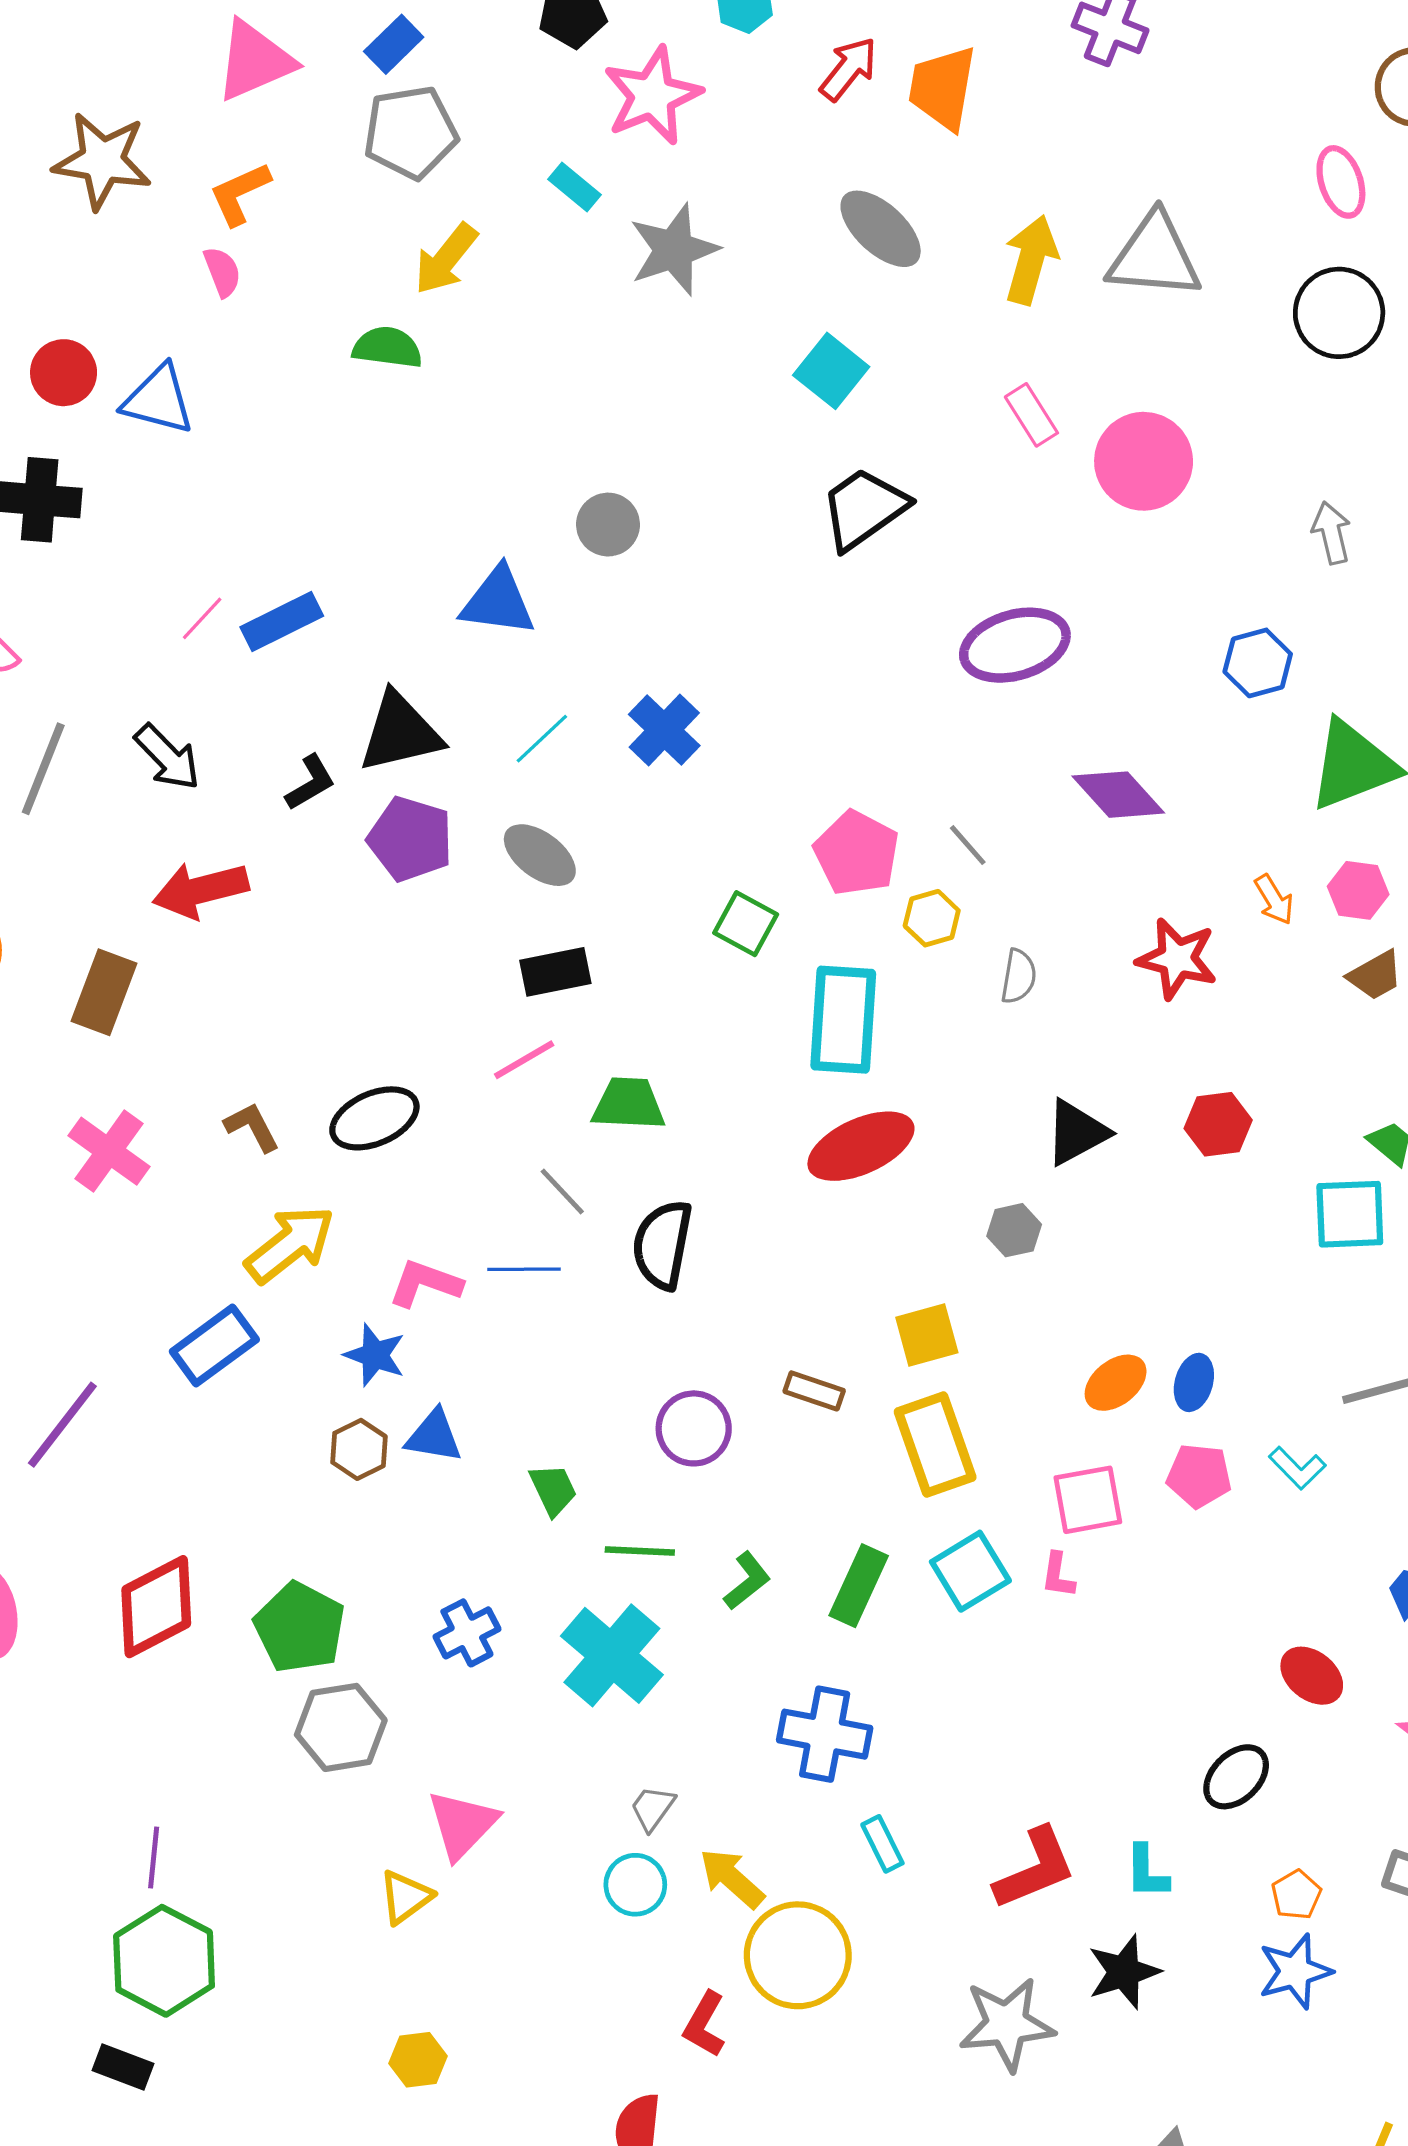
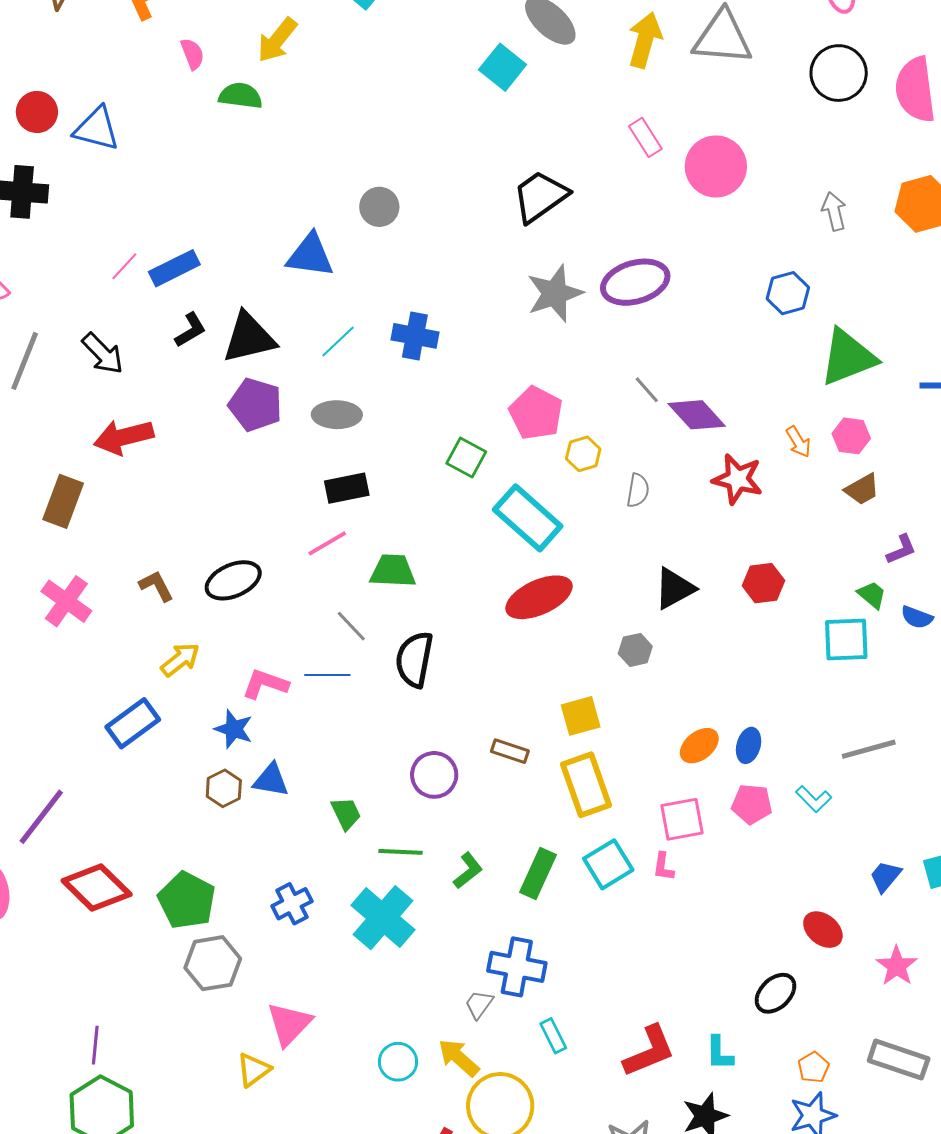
gray star: (674, 250) -> (555, 293), moved
pink semicircle: (222, 272) -> (192, 54), moved
cyan square: (831, 371) -> (503, 67), moved
blue cross: (664, 730) -> (415, 336), turned -33
black L-shape: (310, 783) -> (190, 330), moved
purple diamond: (1118, 795) -> (697, 415), moved
gray line: (968, 845) -> (647, 390), moved
gray ellipse: (540, 855) -> (337, 415), turned -36
cyan rectangle: (843, 1020) -> (528, 518), turned -52
yellow arrow: (290, 1244) -> (180, 660), size x0.7
purple line: (62, 1425) -> (41, 817), moved
red diamond: (156, 1607) -> (97, 887), turned 72
gray trapezoid: (653, 1808) -> (479, 1004), moved

